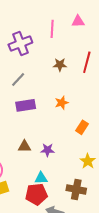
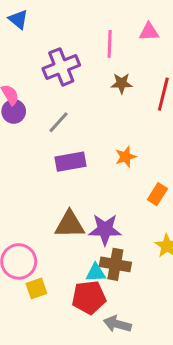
brown star: (60, 65) -> (122, 83), moved
brown triangle: (24, 146) -> (70, 225), size x1.5
purple star: (48, 150) -> (105, 229), size x1.5
brown cross: (76, 189) -> (115, 264), moved

